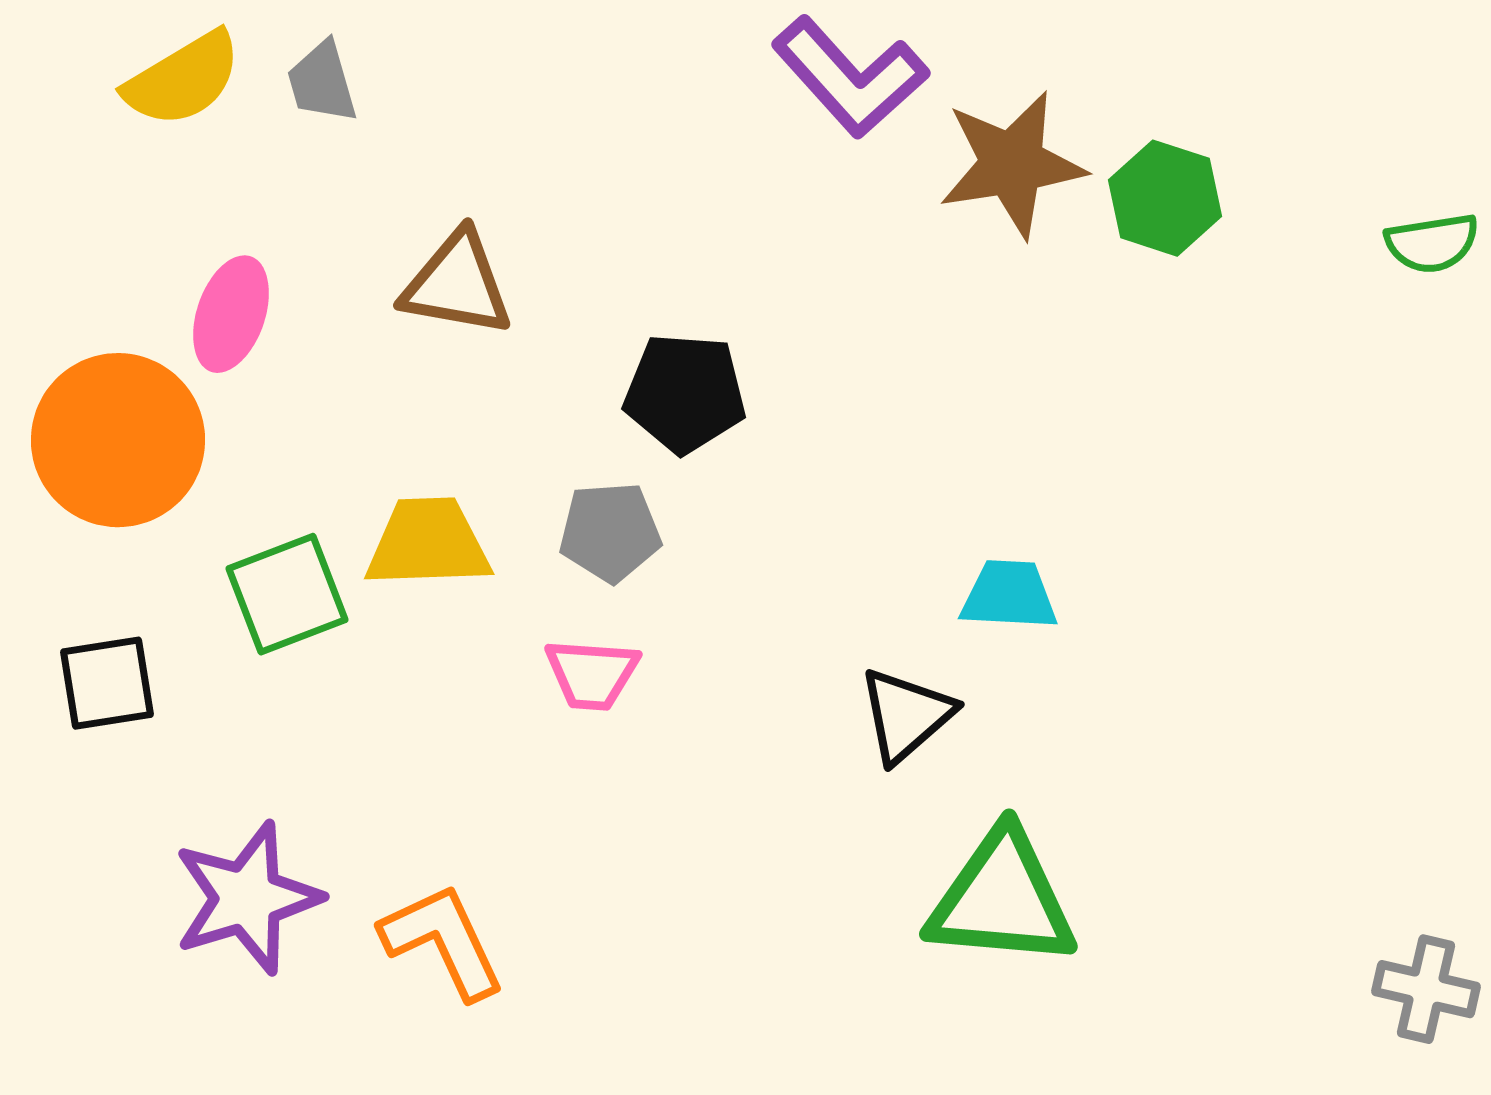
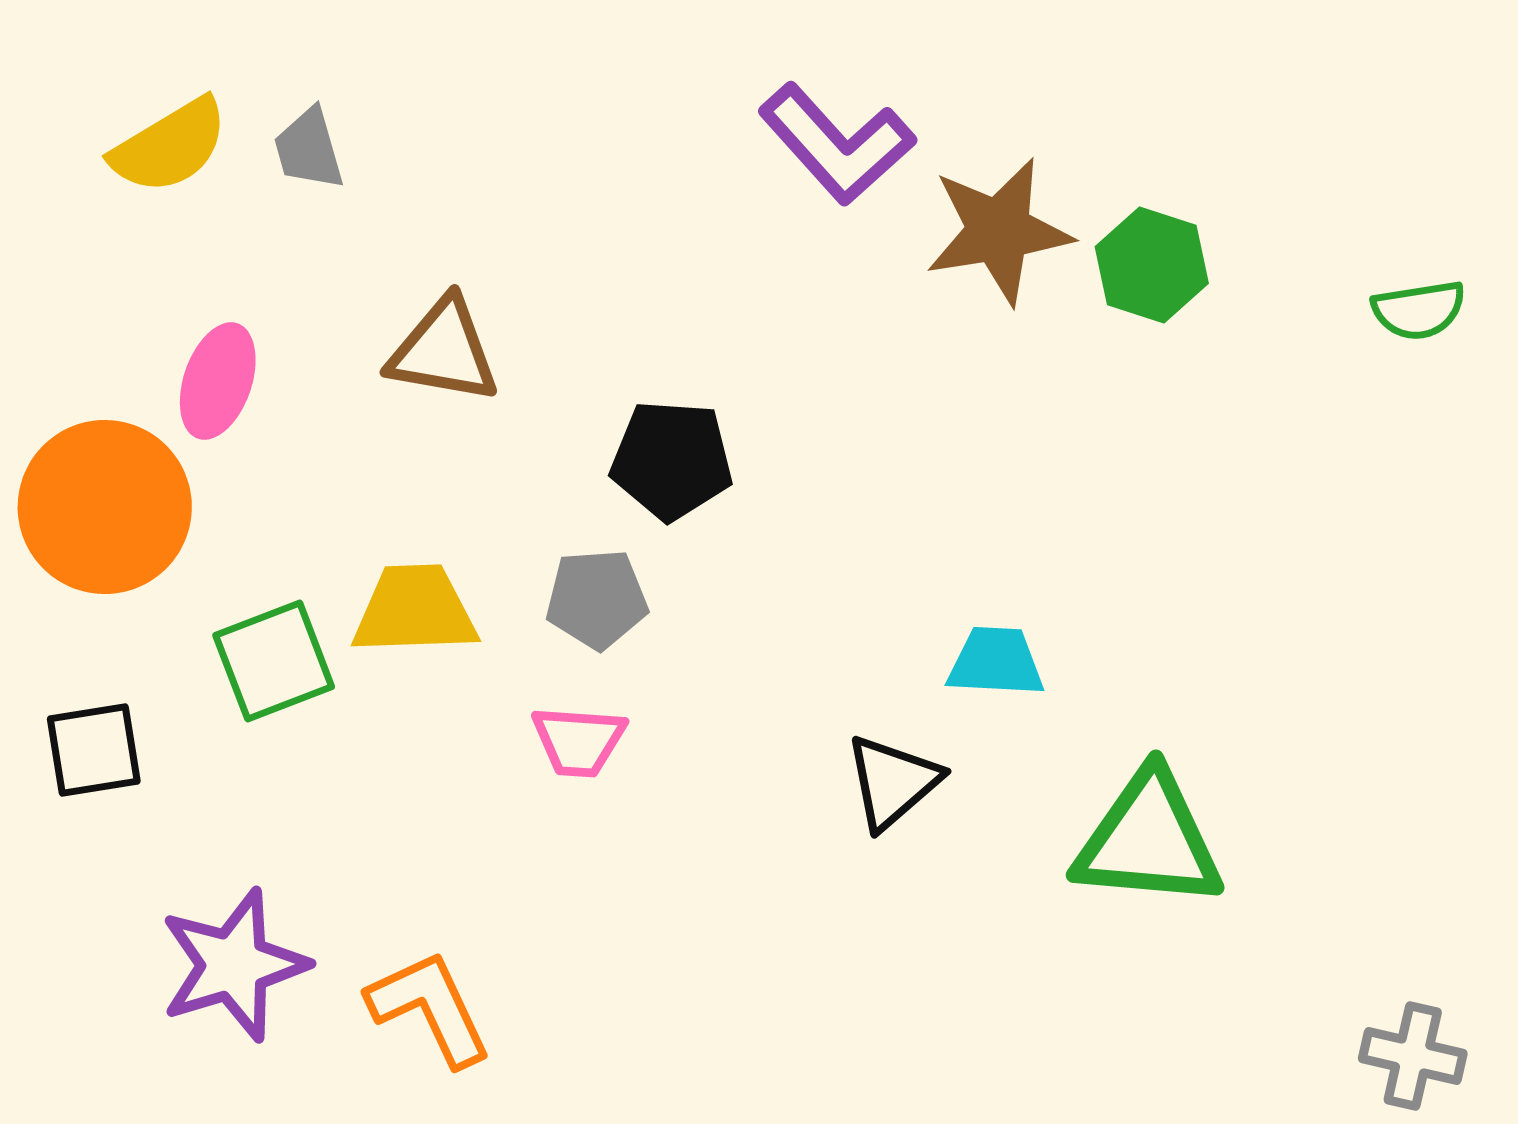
green triangle: (1002, 899) -> (1149, 840), moved

